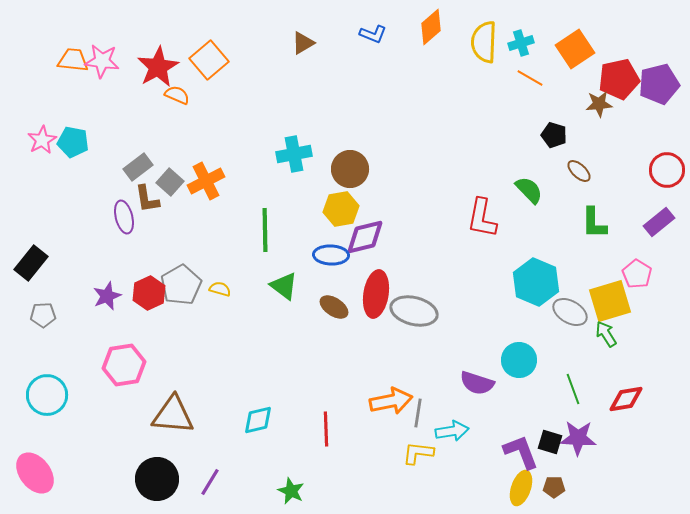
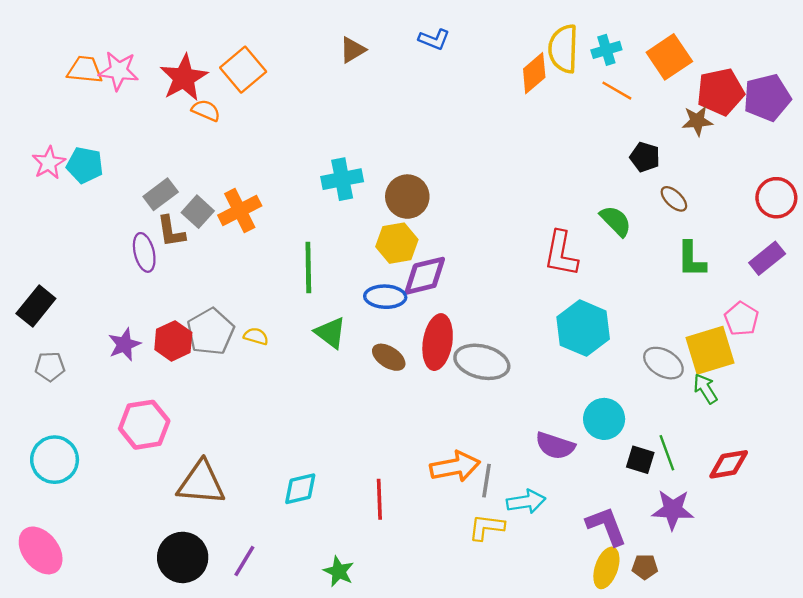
orange diamond: (431, 27) -> (534, 73), moved
cyan hexagon: (536, 282) -> (583, 328), moved
black square: (550, 442) -> (640, 460), moved

